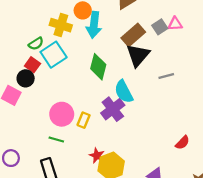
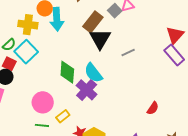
green diamond: (98, 67) -> (67, 72), moved
yellow rectangle: (84, 120) -> (63, 116), moved, turned 40

